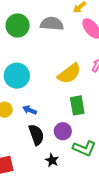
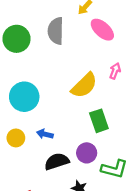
gray semicircle: (52, 24) -> (56, 31), turned -85
black semicircle: (36, 135) -> (57, 161), turned -80

